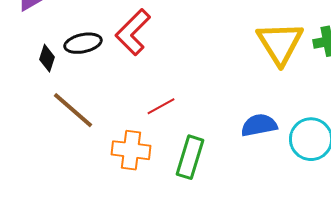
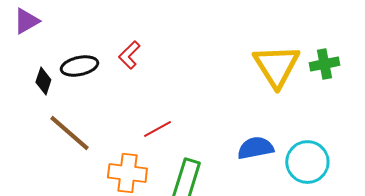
red L-shape: (133, 32) -> (129, 55), size x0.6

